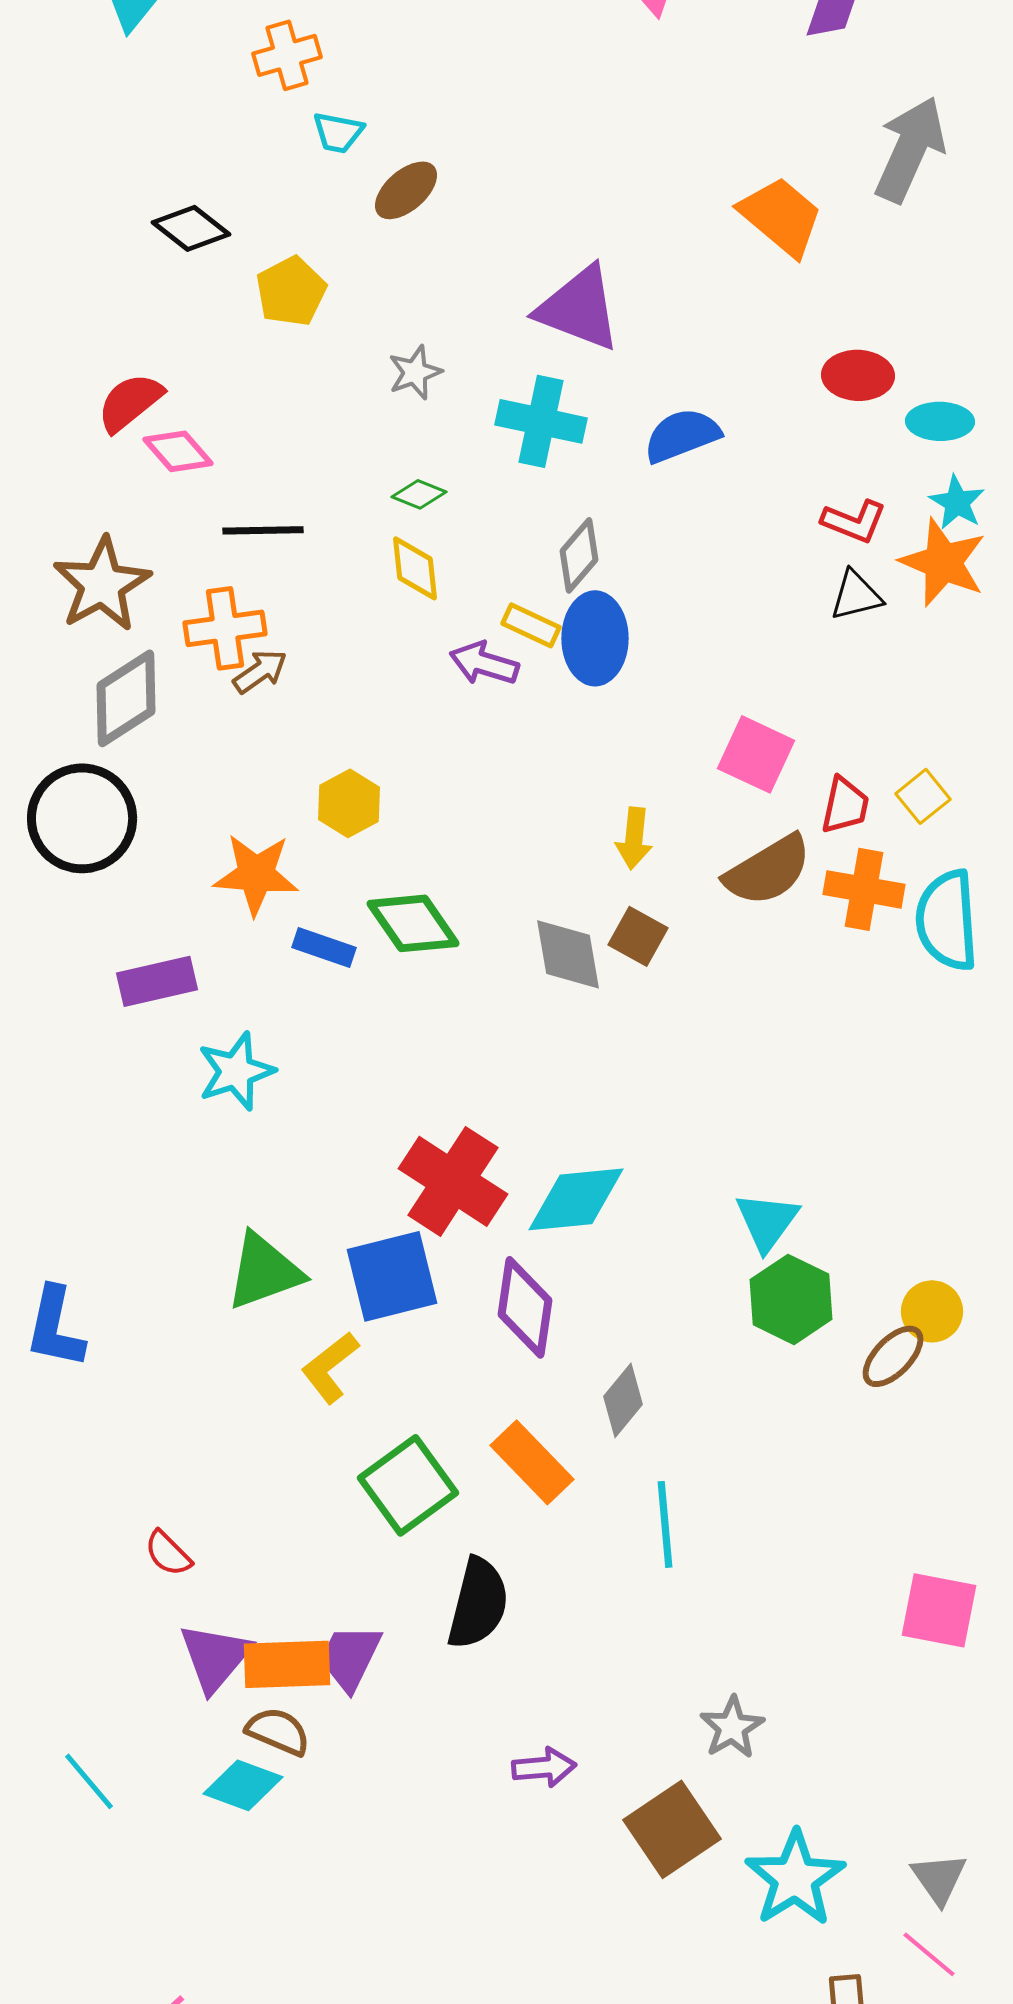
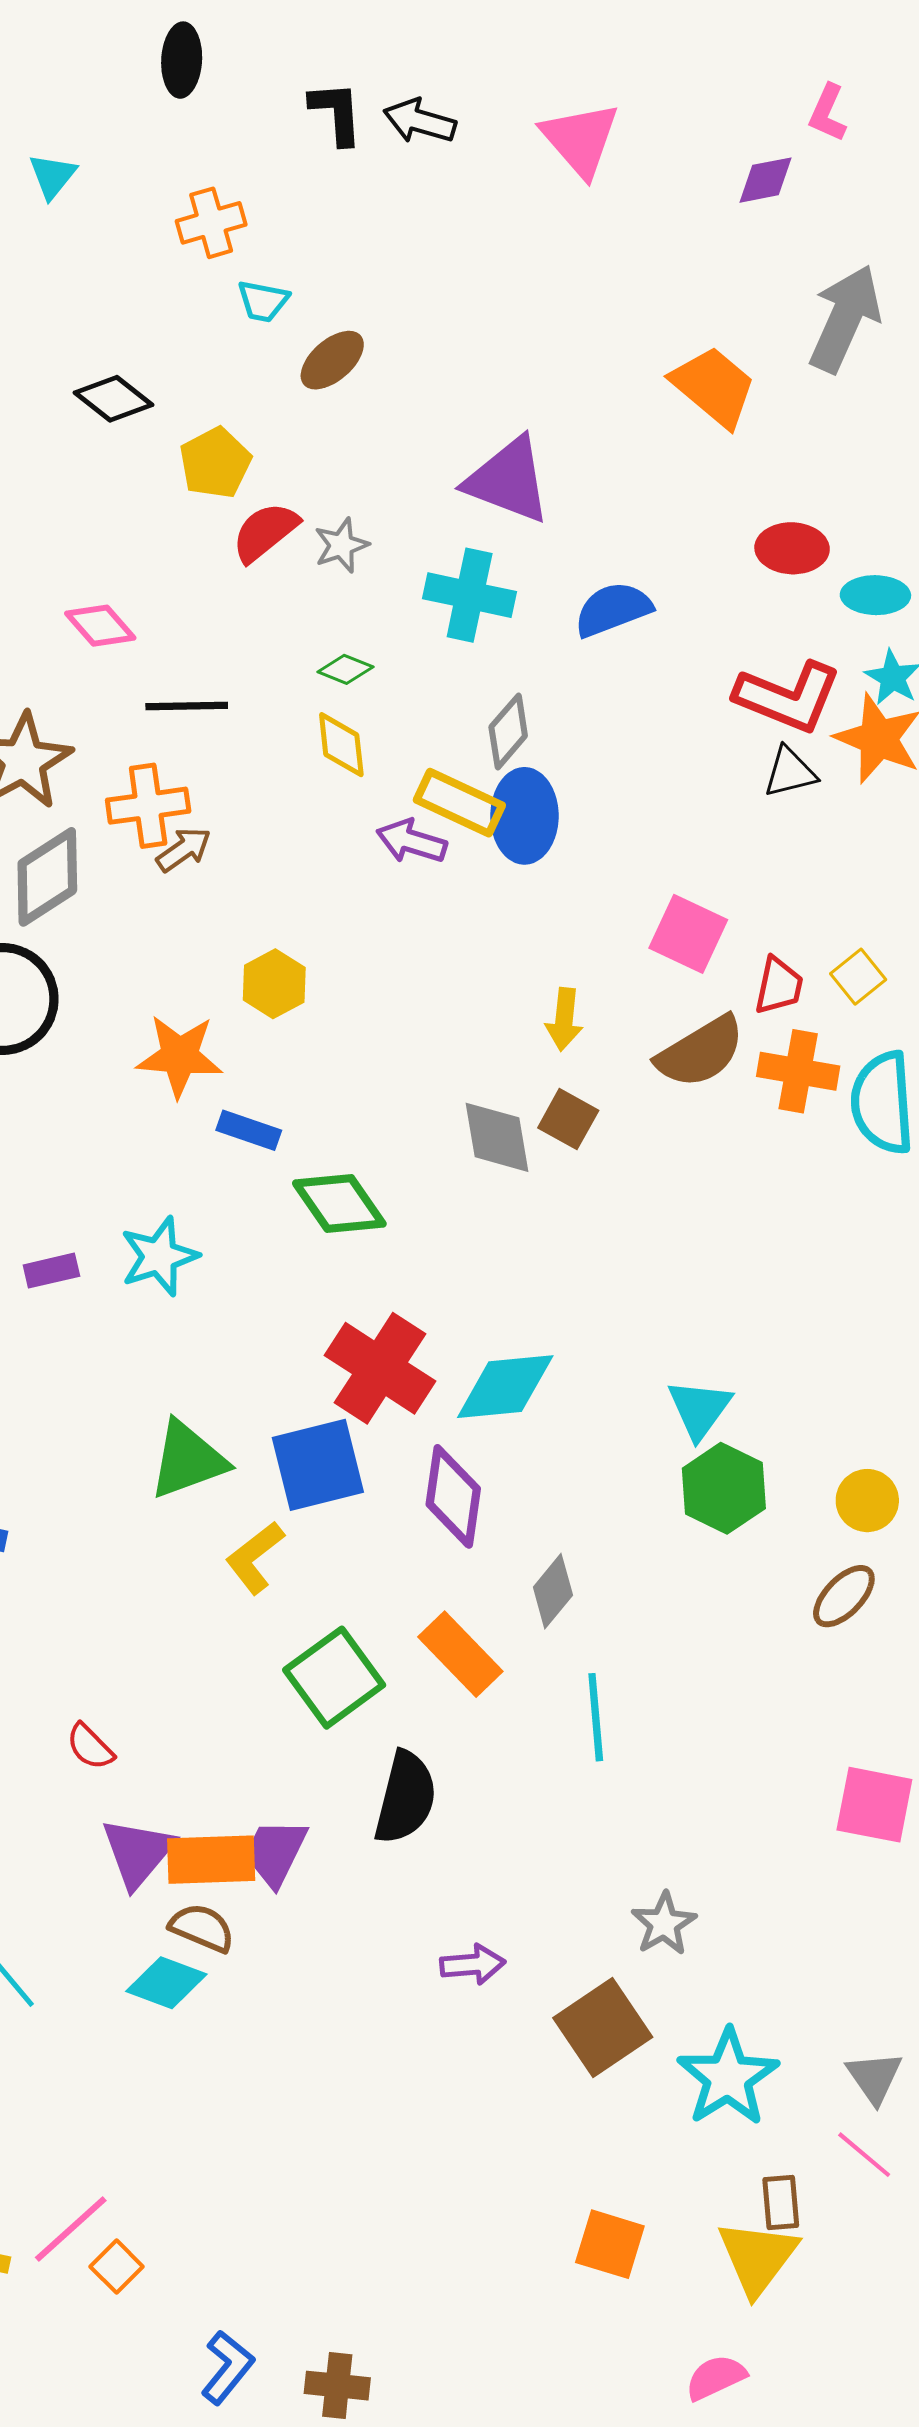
red semicircle: (130, 402) -> (265, 532), moved
red L-shape: (854, 521) -> (788, 697), size x1.6
yellow rectangle: (531, 625) -> (459, 803), size x1.5
green diamond: (413, 923) -> (339, 1203), moved
purple rectangle: (157, 981) -> (51, 1271), moved, size x0.7
brown ellipse: (893, 1356) -> (844, 1596), moved

